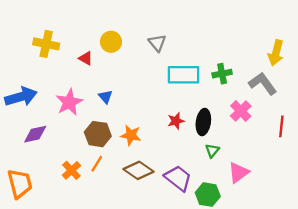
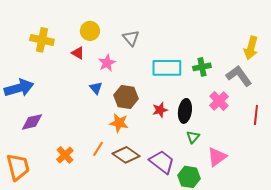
yellow circle: (111, 42) -> (90, 31), moved
gray triangle: (157, 43) -> (131, 38), moved
pink star: (69, 102) -> (107, 63), moved, size x0.7
brown hexagon: (98, 134) -> (126, 97), moved
orange line: (97, 164) -> (98, 149), moved

